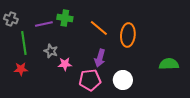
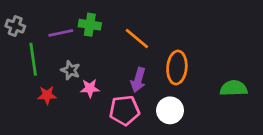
orange ellipse: (128, 35) -> (177, 68), moved
red star: (21, 69) -> (47, 95), moved

